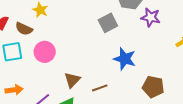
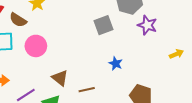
blue star: (125, 59) -> (116, 63), size x0.6
brown triangle: (72, 80) -> (60, 78), turned -42

